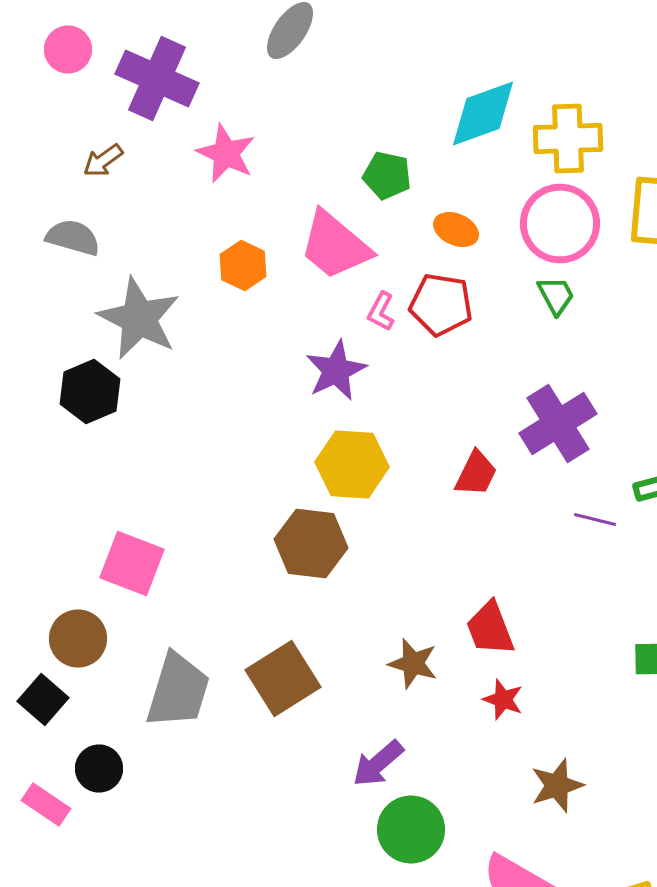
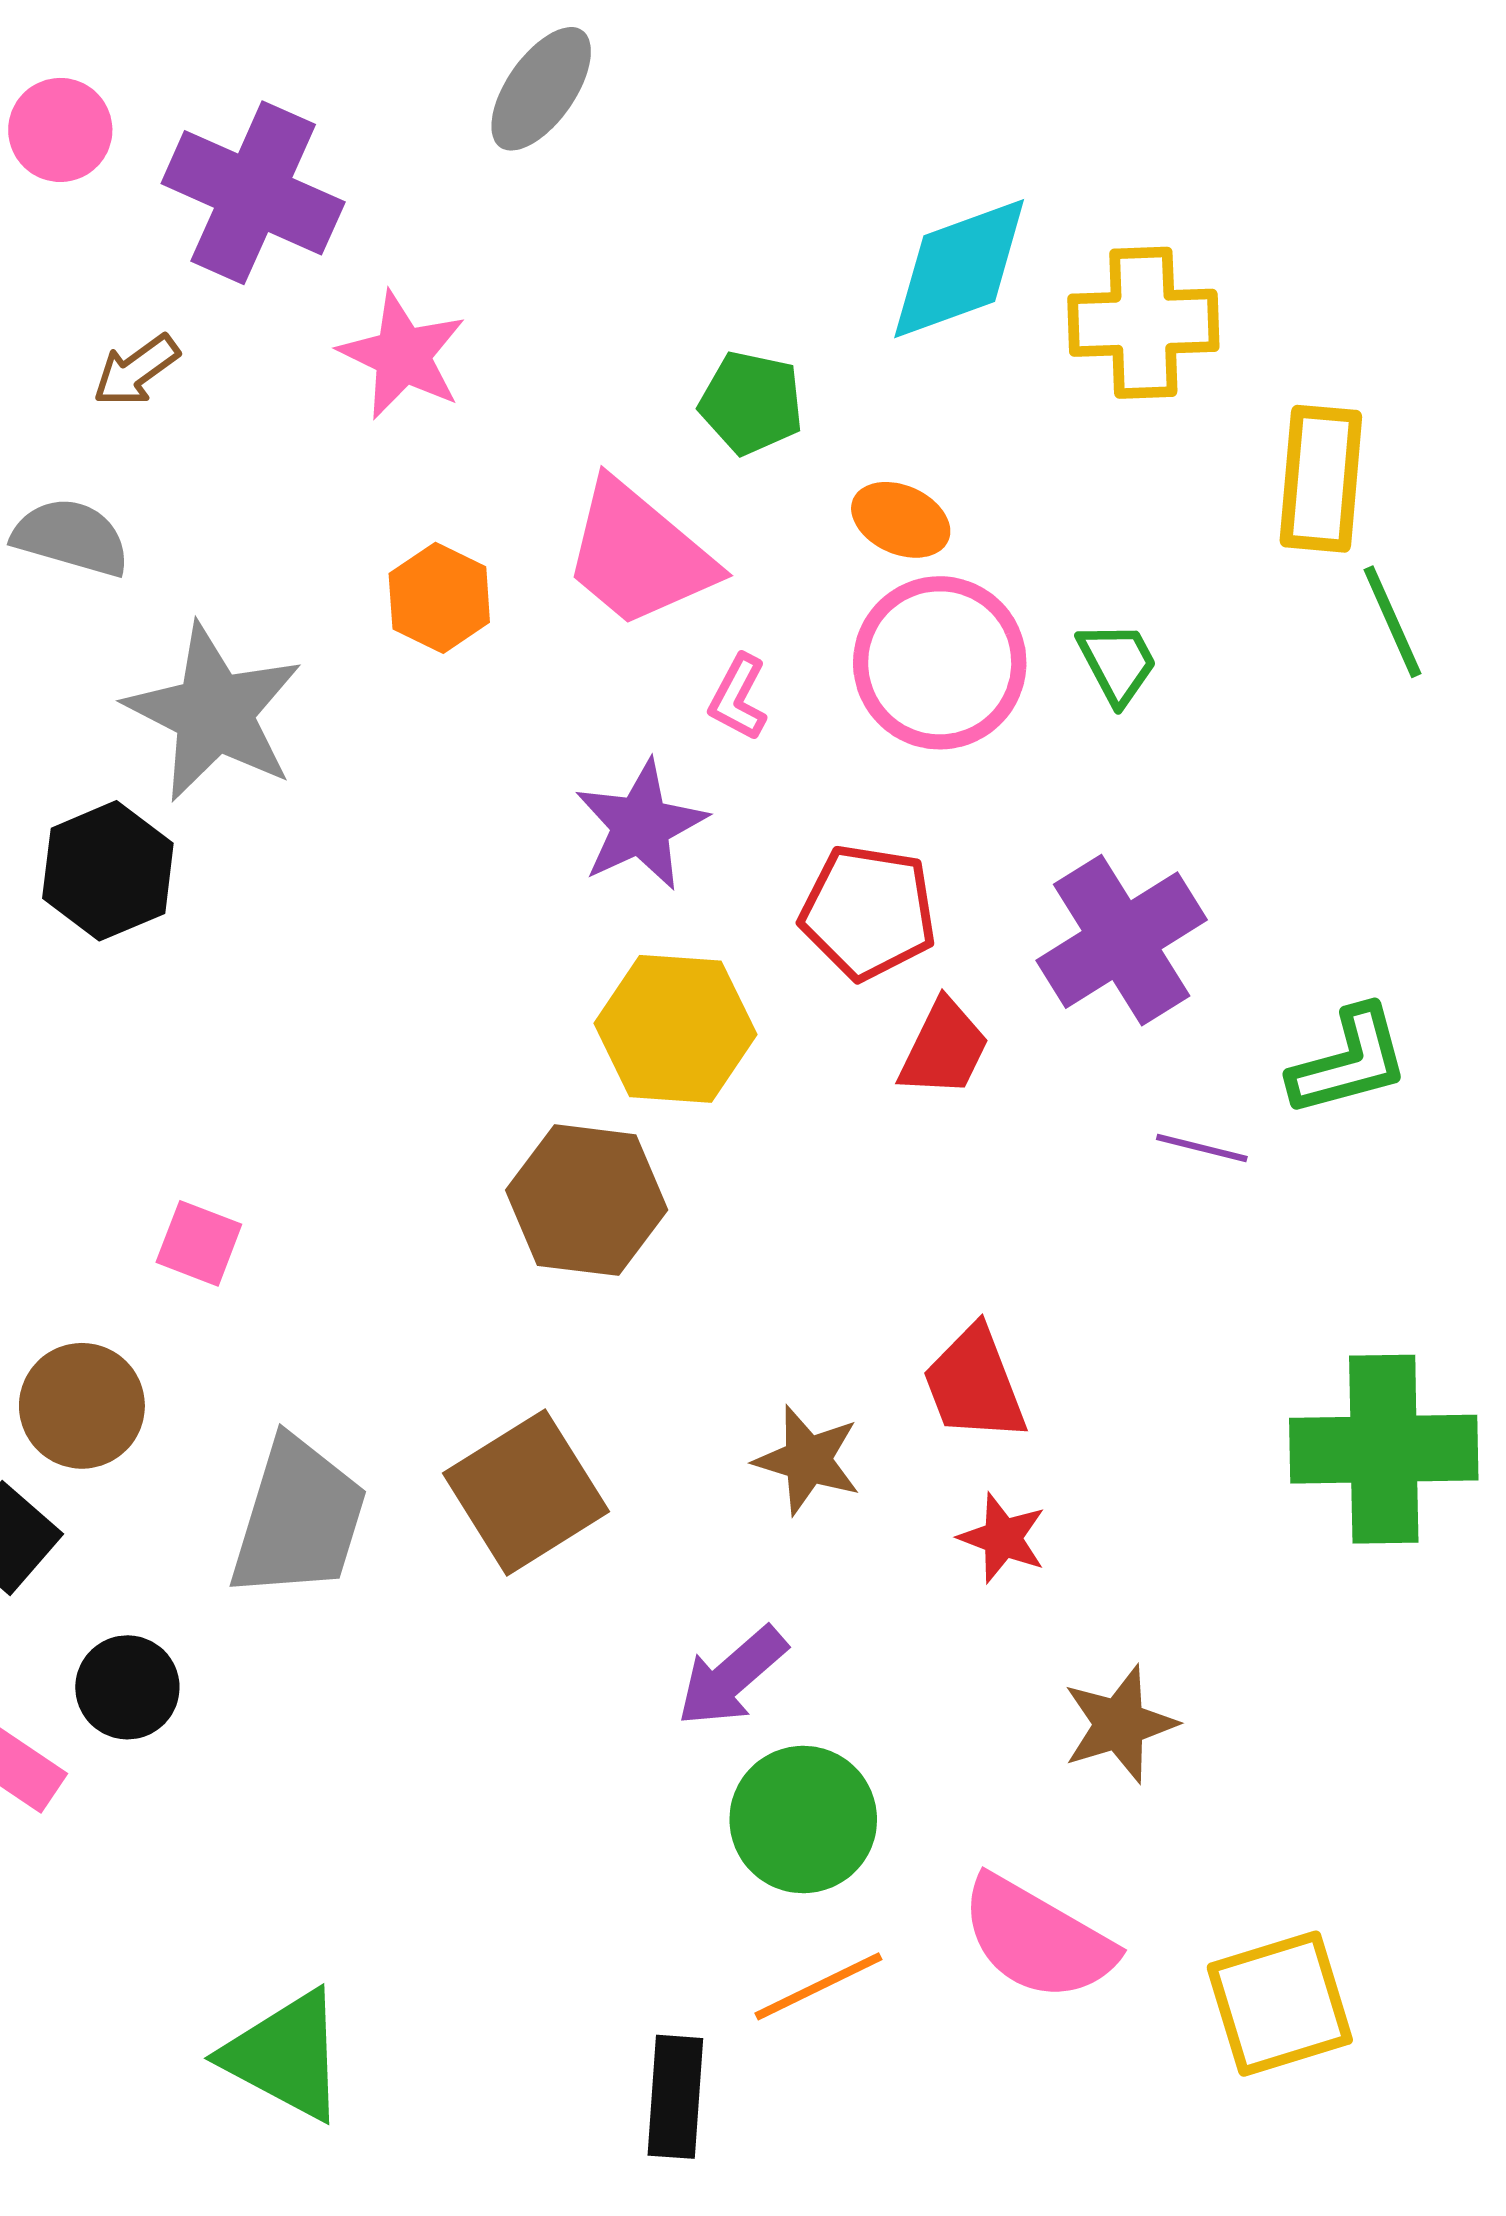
pink circle: (560, 224) -> (940, 663), moved
red pentagon: (441, 304) -> (868, 912), moved
pink square: (132, 564) -> (199, 1243), size x0.6

